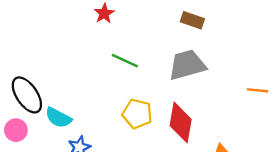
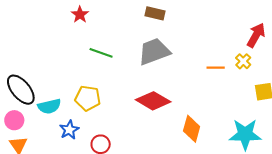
yellow pentagon: (137, 114) -> (88, 98), moved
cyan semicircle: (58, 118) -> (49, 106), turned -35
red diamond: (181, 122) -> (153, 101), turned -64

